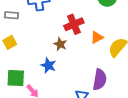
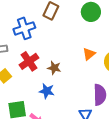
red cross: (74, 24) -> (29, 61), moved

